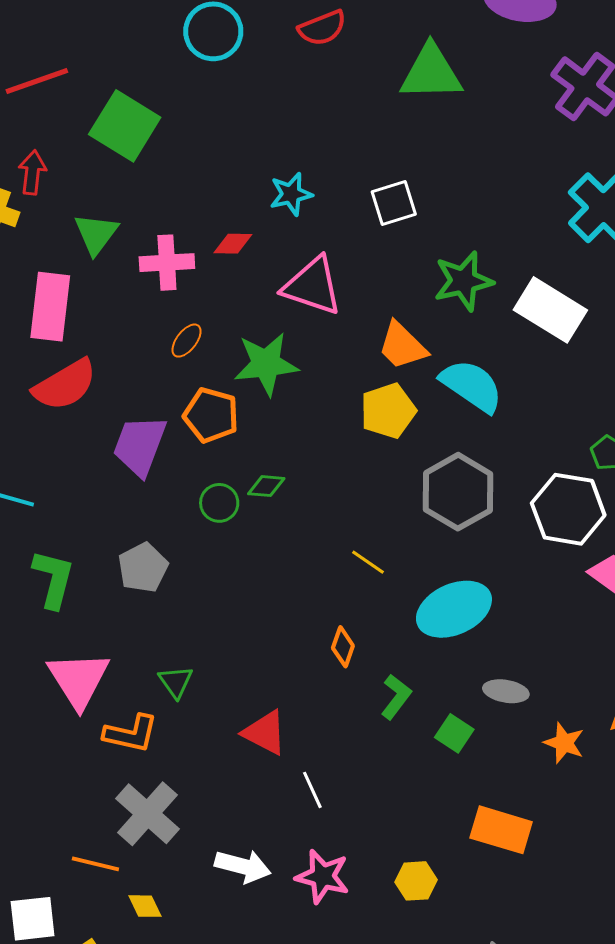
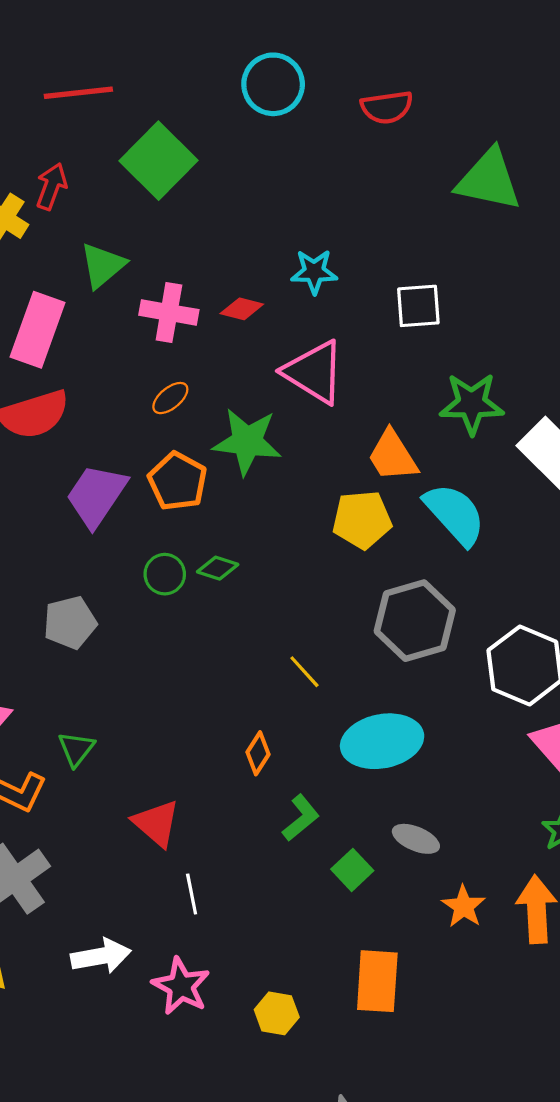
orange rectangle: (501, 830) -> (377, 981), turned 64
white arrow: (243, 866) -> (101, 956), turned -38

